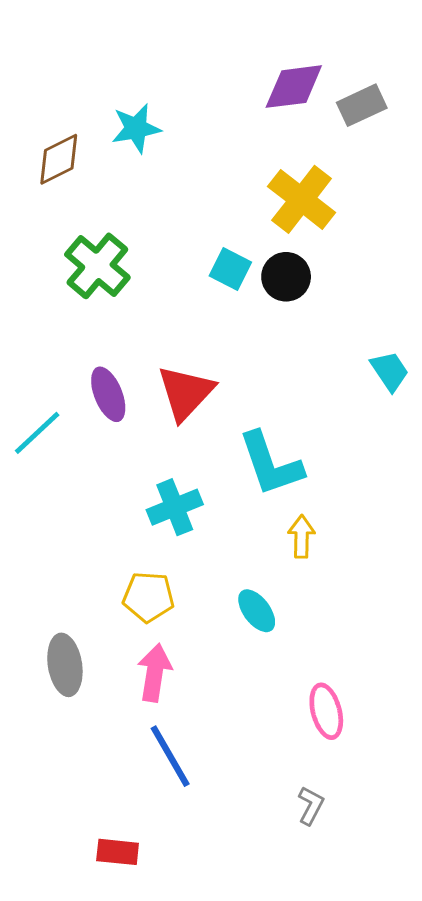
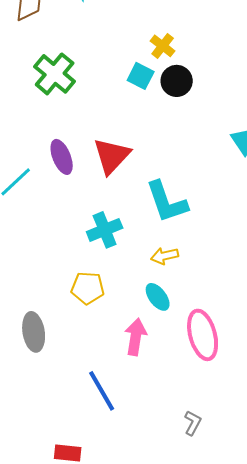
yellow cross: (302, 199) -> (163, 46), moved, size x0.6
yellow arrow: (302, 537) -> (165, 256), moved, turned -104
pink arrow: (155, 673) -> (136, 337), moved
pink ellipse: (326, 711) -> (203, 335), moved, size x1.4

